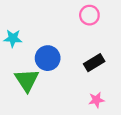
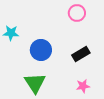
green triangle: (27, 80) -> (35, 83), moved

